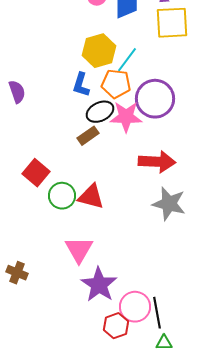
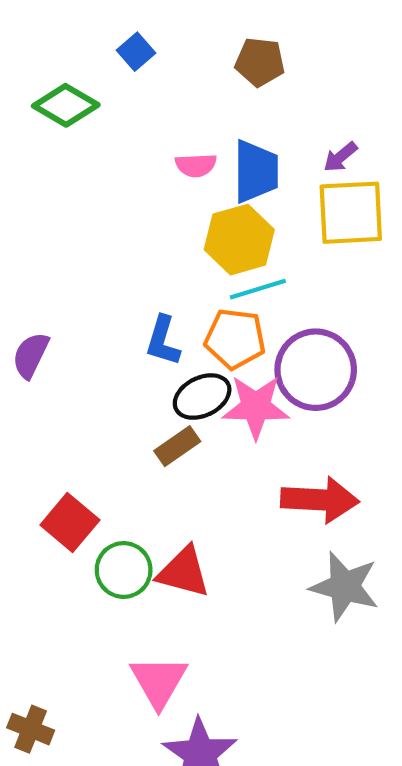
yellow hexagon: (99, 51) -> (239, 240), moved
cyan line: (127, 60) -> (258, 289), turned 36
purple semicircle: (17, 92) -> (31, 355), turned -135

